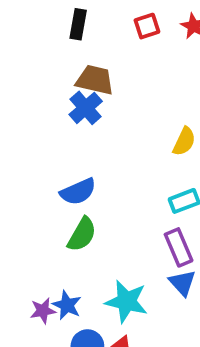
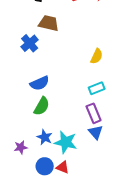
blue cross: (86, 108) -> (30, 43), moved
blue star: (67, 305) -> (45, 137), moved

